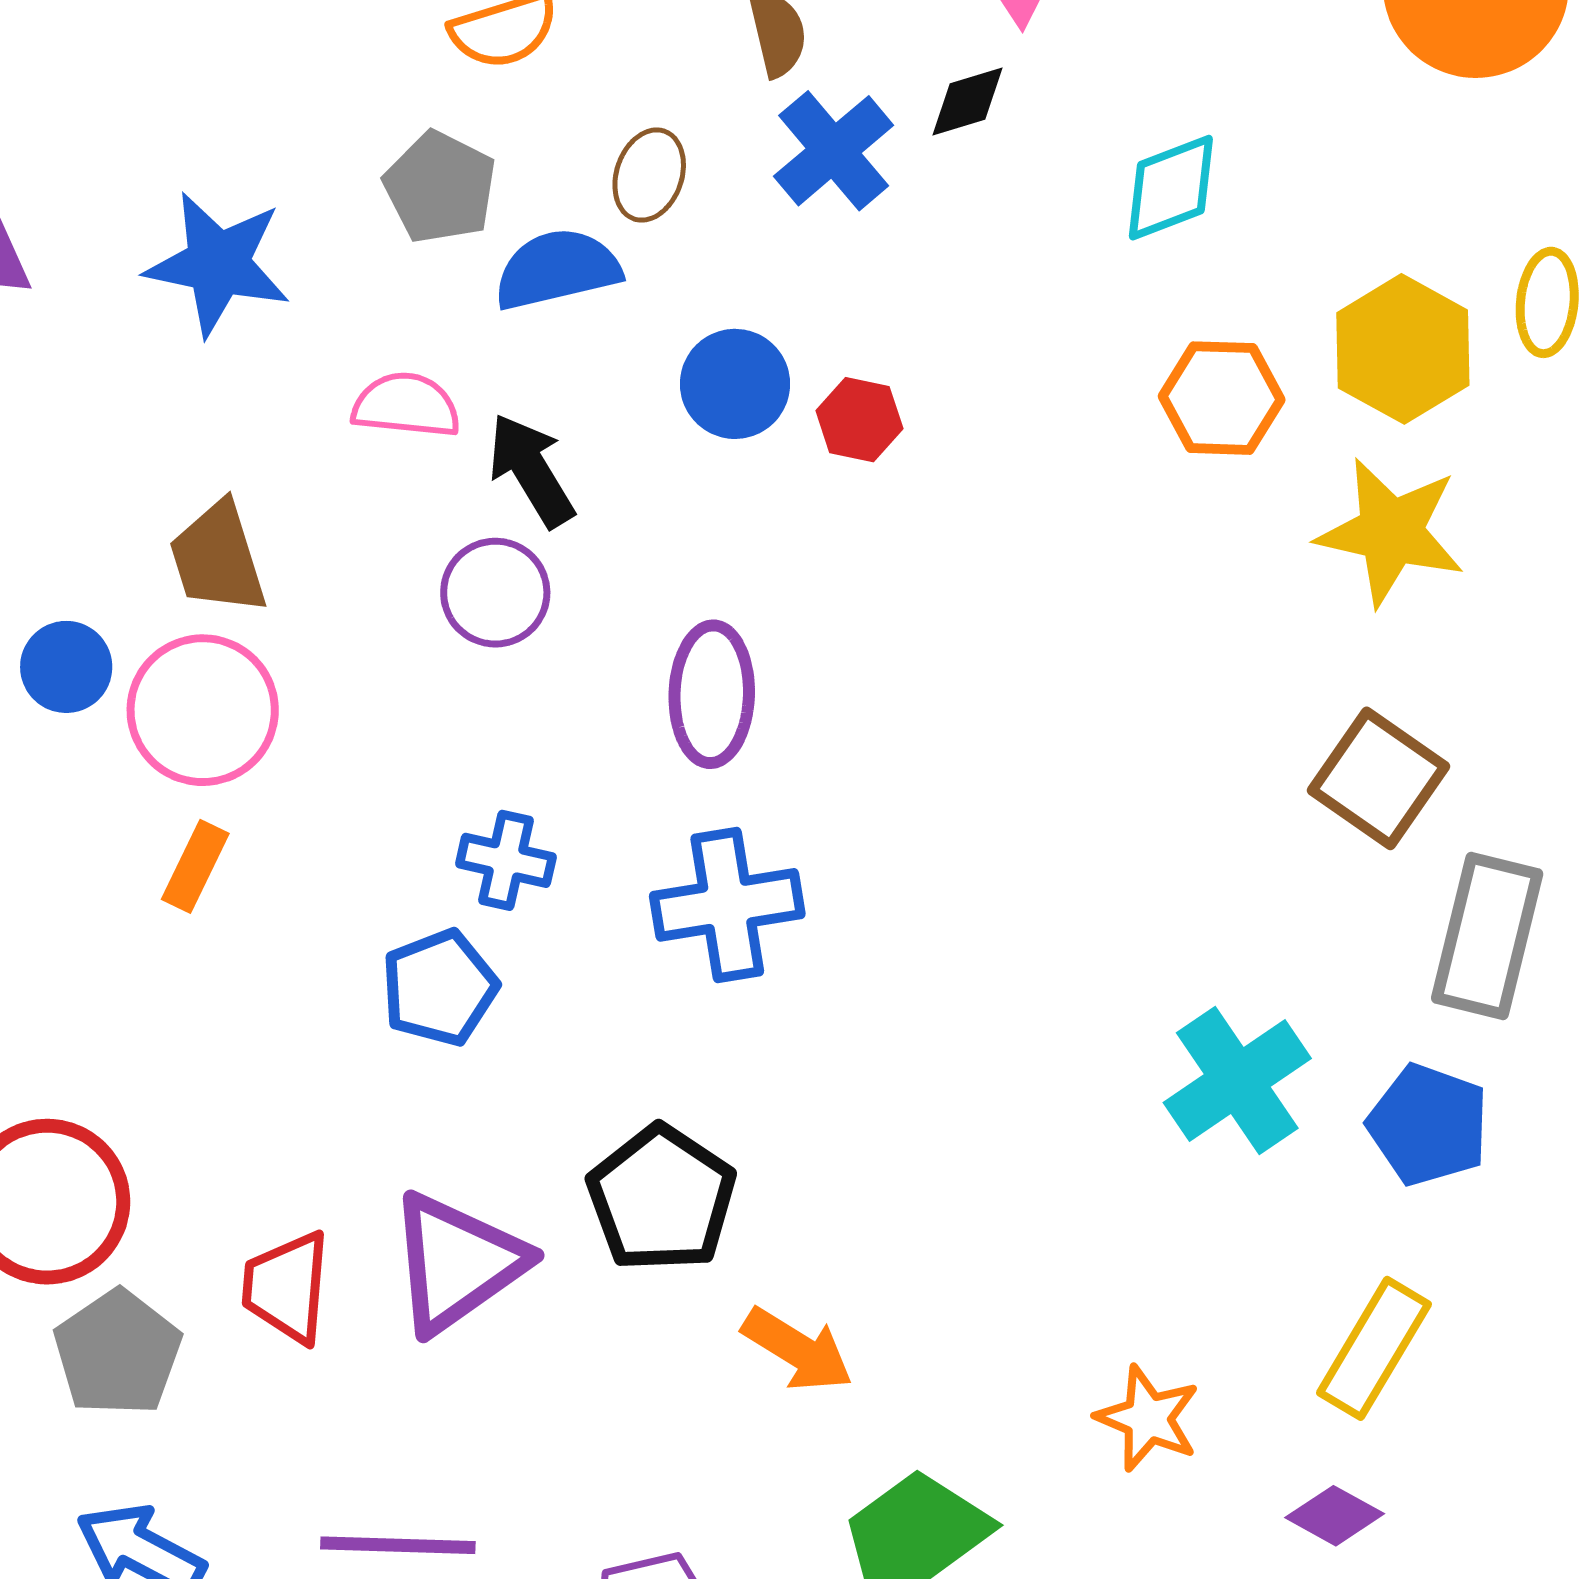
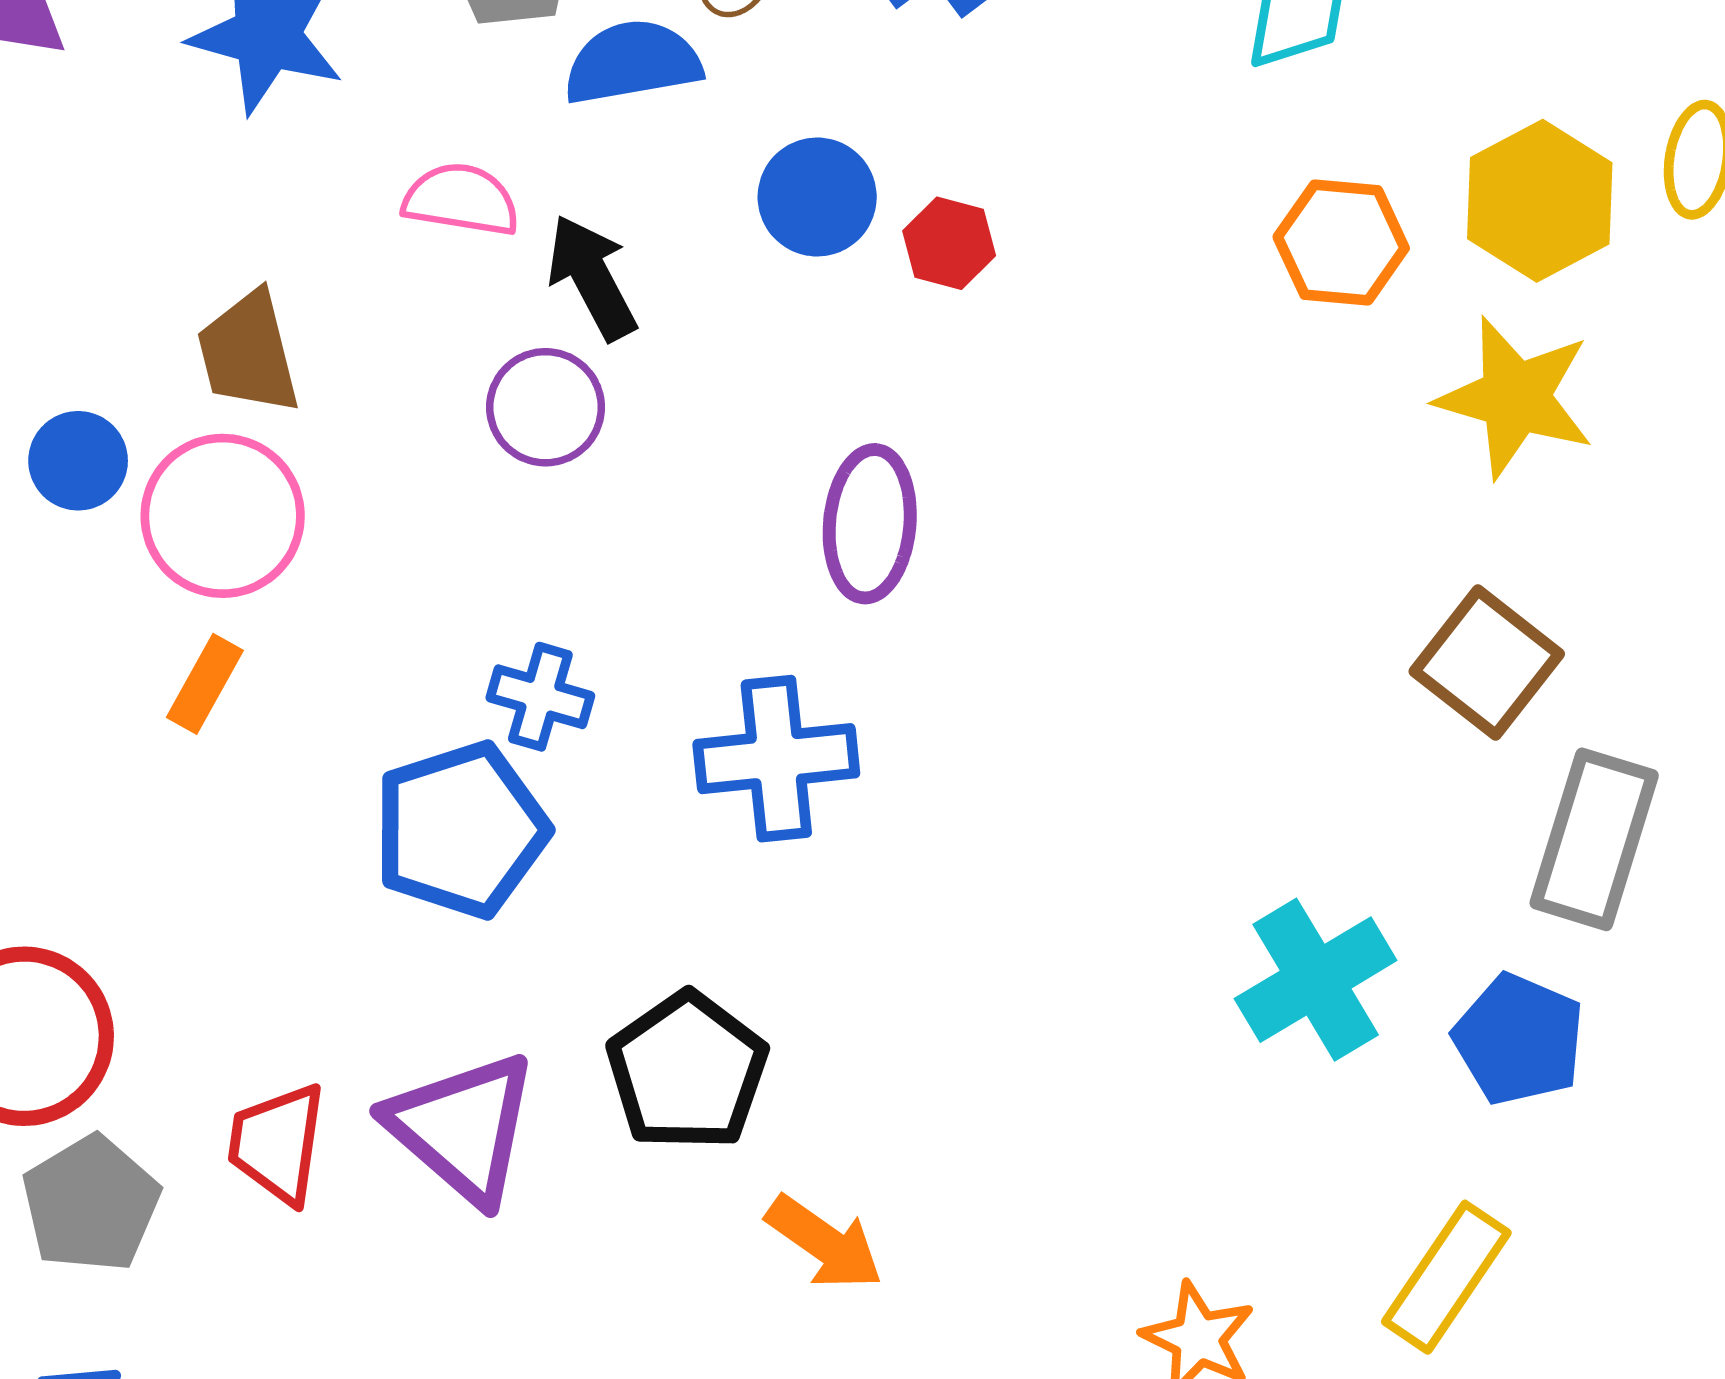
purple ellipse: (712, 694) -> (870, 524), moved
blue pentagon: (439, 988) -> (461, 830), size x1.4
purple triangle: (457, 1263) -> (463, 1128), turned -47

